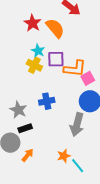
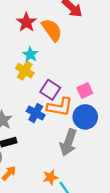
purple square: (56, 59) -> (50, 90), moved, turned 30
orange L-shape: (75, 69) -> (60, 107), moved
blue cross: (47, 101) -> (36, 113), turned 35

